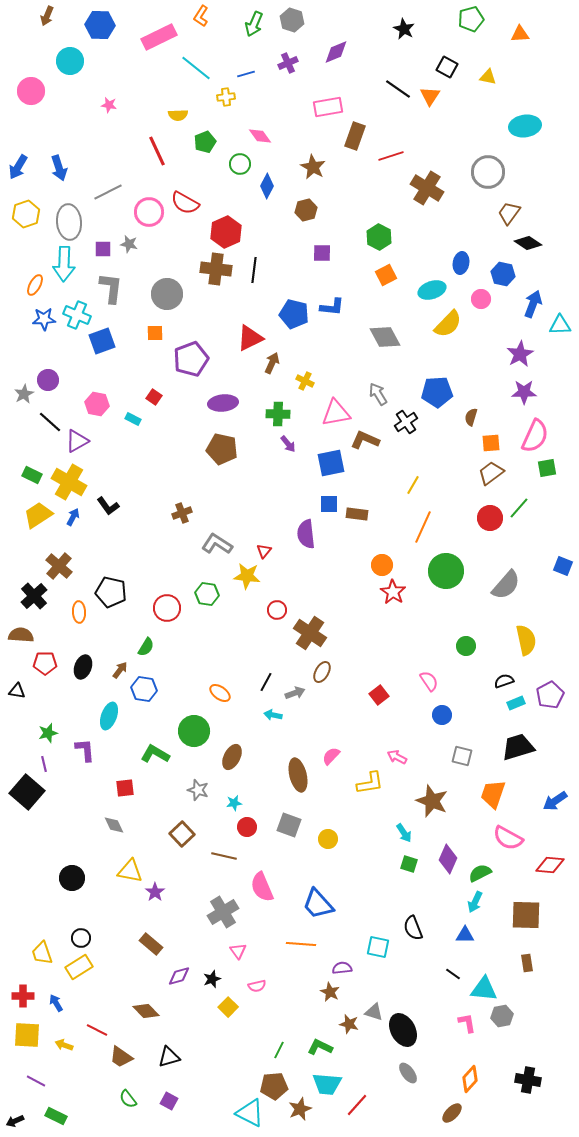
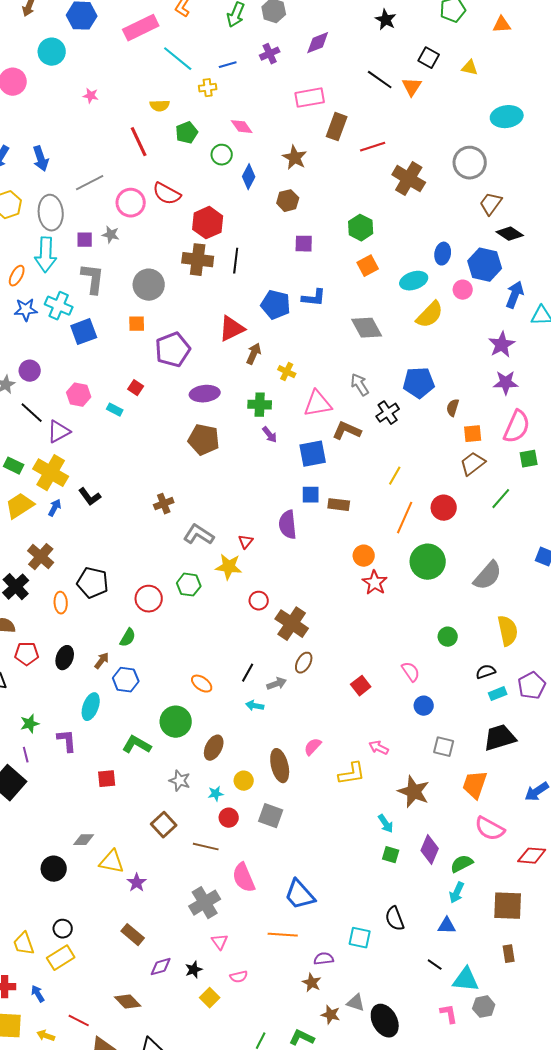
blue hexagon: (503, 274) -> (485, 265), size x1.4
red circle: (490, 518) -> (444, 508), moved
gray diamond: (114, 825) -> (84, 840), moved, turned -65
yellow circle: (328, 839) -> (244, 781), moved

